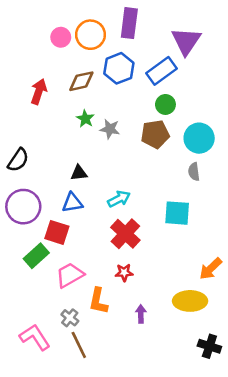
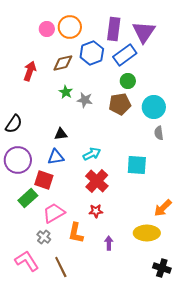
purple rectangle: (129, 23) -> (114, 29), moved
gray semicircle: (194, 172) -> (159, 133), moved
gray cross: (70, 318) -> (44, 237), moved

